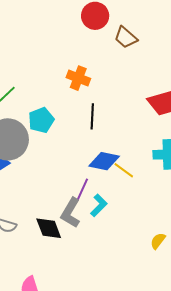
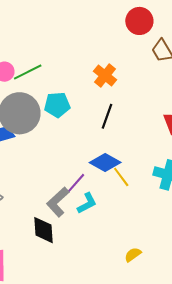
black diamond: (49, 228) -> (43, 230), moved

